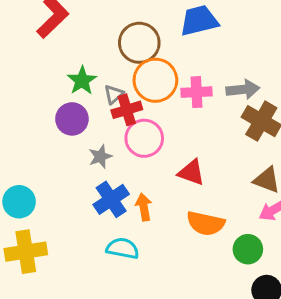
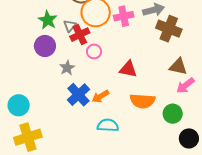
pink circle: (144, 138) -> (94, 51), size x0.6
orange arrow: (144, 207) -> (100, 96), turned -102
cyan semicircle: (123, 248) -> (108, 125), moved

